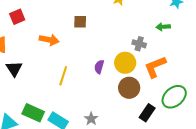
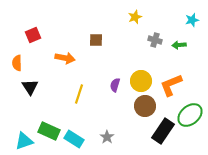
gray cross: (139, 44) -> (155, 40), moved
black rectangle: (147, 113) -> (163, 131), size x1.4

